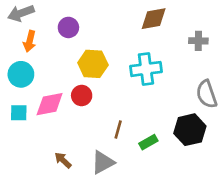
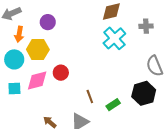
yellow hexagon: (93, 64) -> (38, 50), moved
cyan cross: (146, 69) -> (114, 38), moved, turned -30
brown line: (118, 130) -> (90, 96), turned -32

